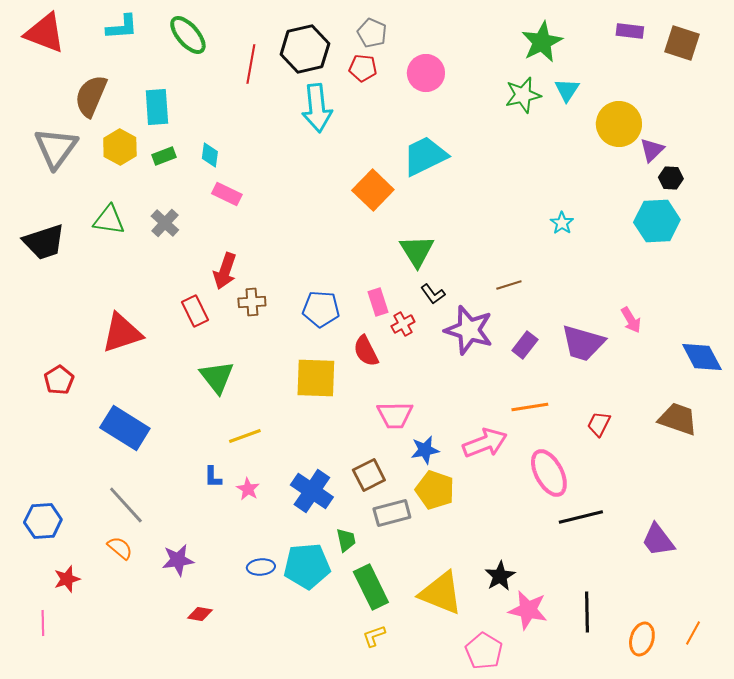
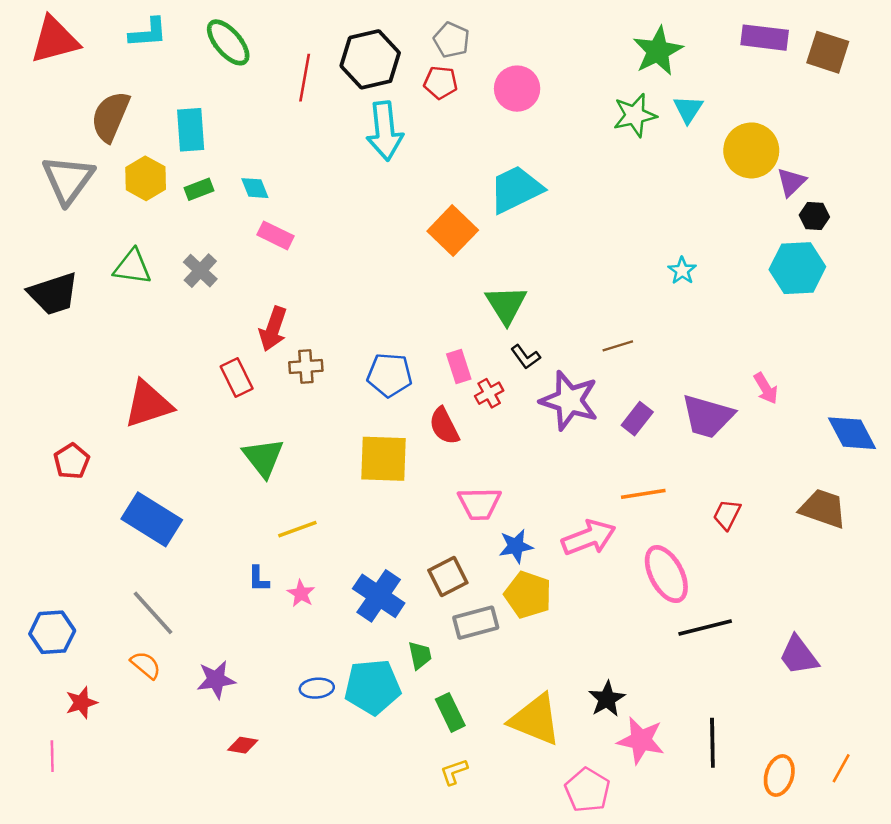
purple rectangle: (630, 31) -> (765, 38), size x1.4
red triangle: (45, 33) -> (55, 40), turned -36
cyan diamond: (210, 155) -> (255, 188), turned -30
green rectangle: (371, 587) -> (450, 712), size x0.7

